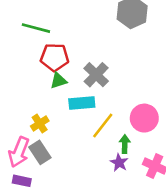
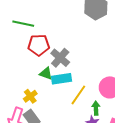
gray cross: (96, 75) -> (60, 58), moved
green triangle: (58, 81) -> (46, 73), moved, turned 40

